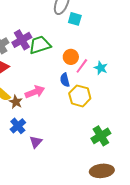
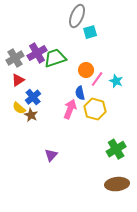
cyan square: (75, 19) -> (90, 32), turned -32
pink arrow: (35, 92) -> (70, 109), moved, turned -48
blue cross: (18, 126) -> (33, 97), moved

